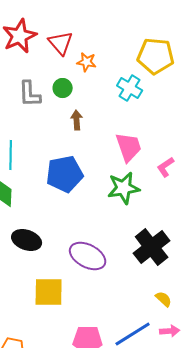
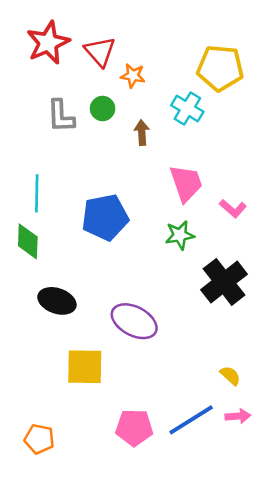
brown arrow: (77, 120) -> (142, 133), moved
pink L-shape: (166, 167) -> (233, 209), turned -105
green star: (124, 188) -> (180, 235), size x0.7
black cross: (152, 247) -> (224, 282), moved

